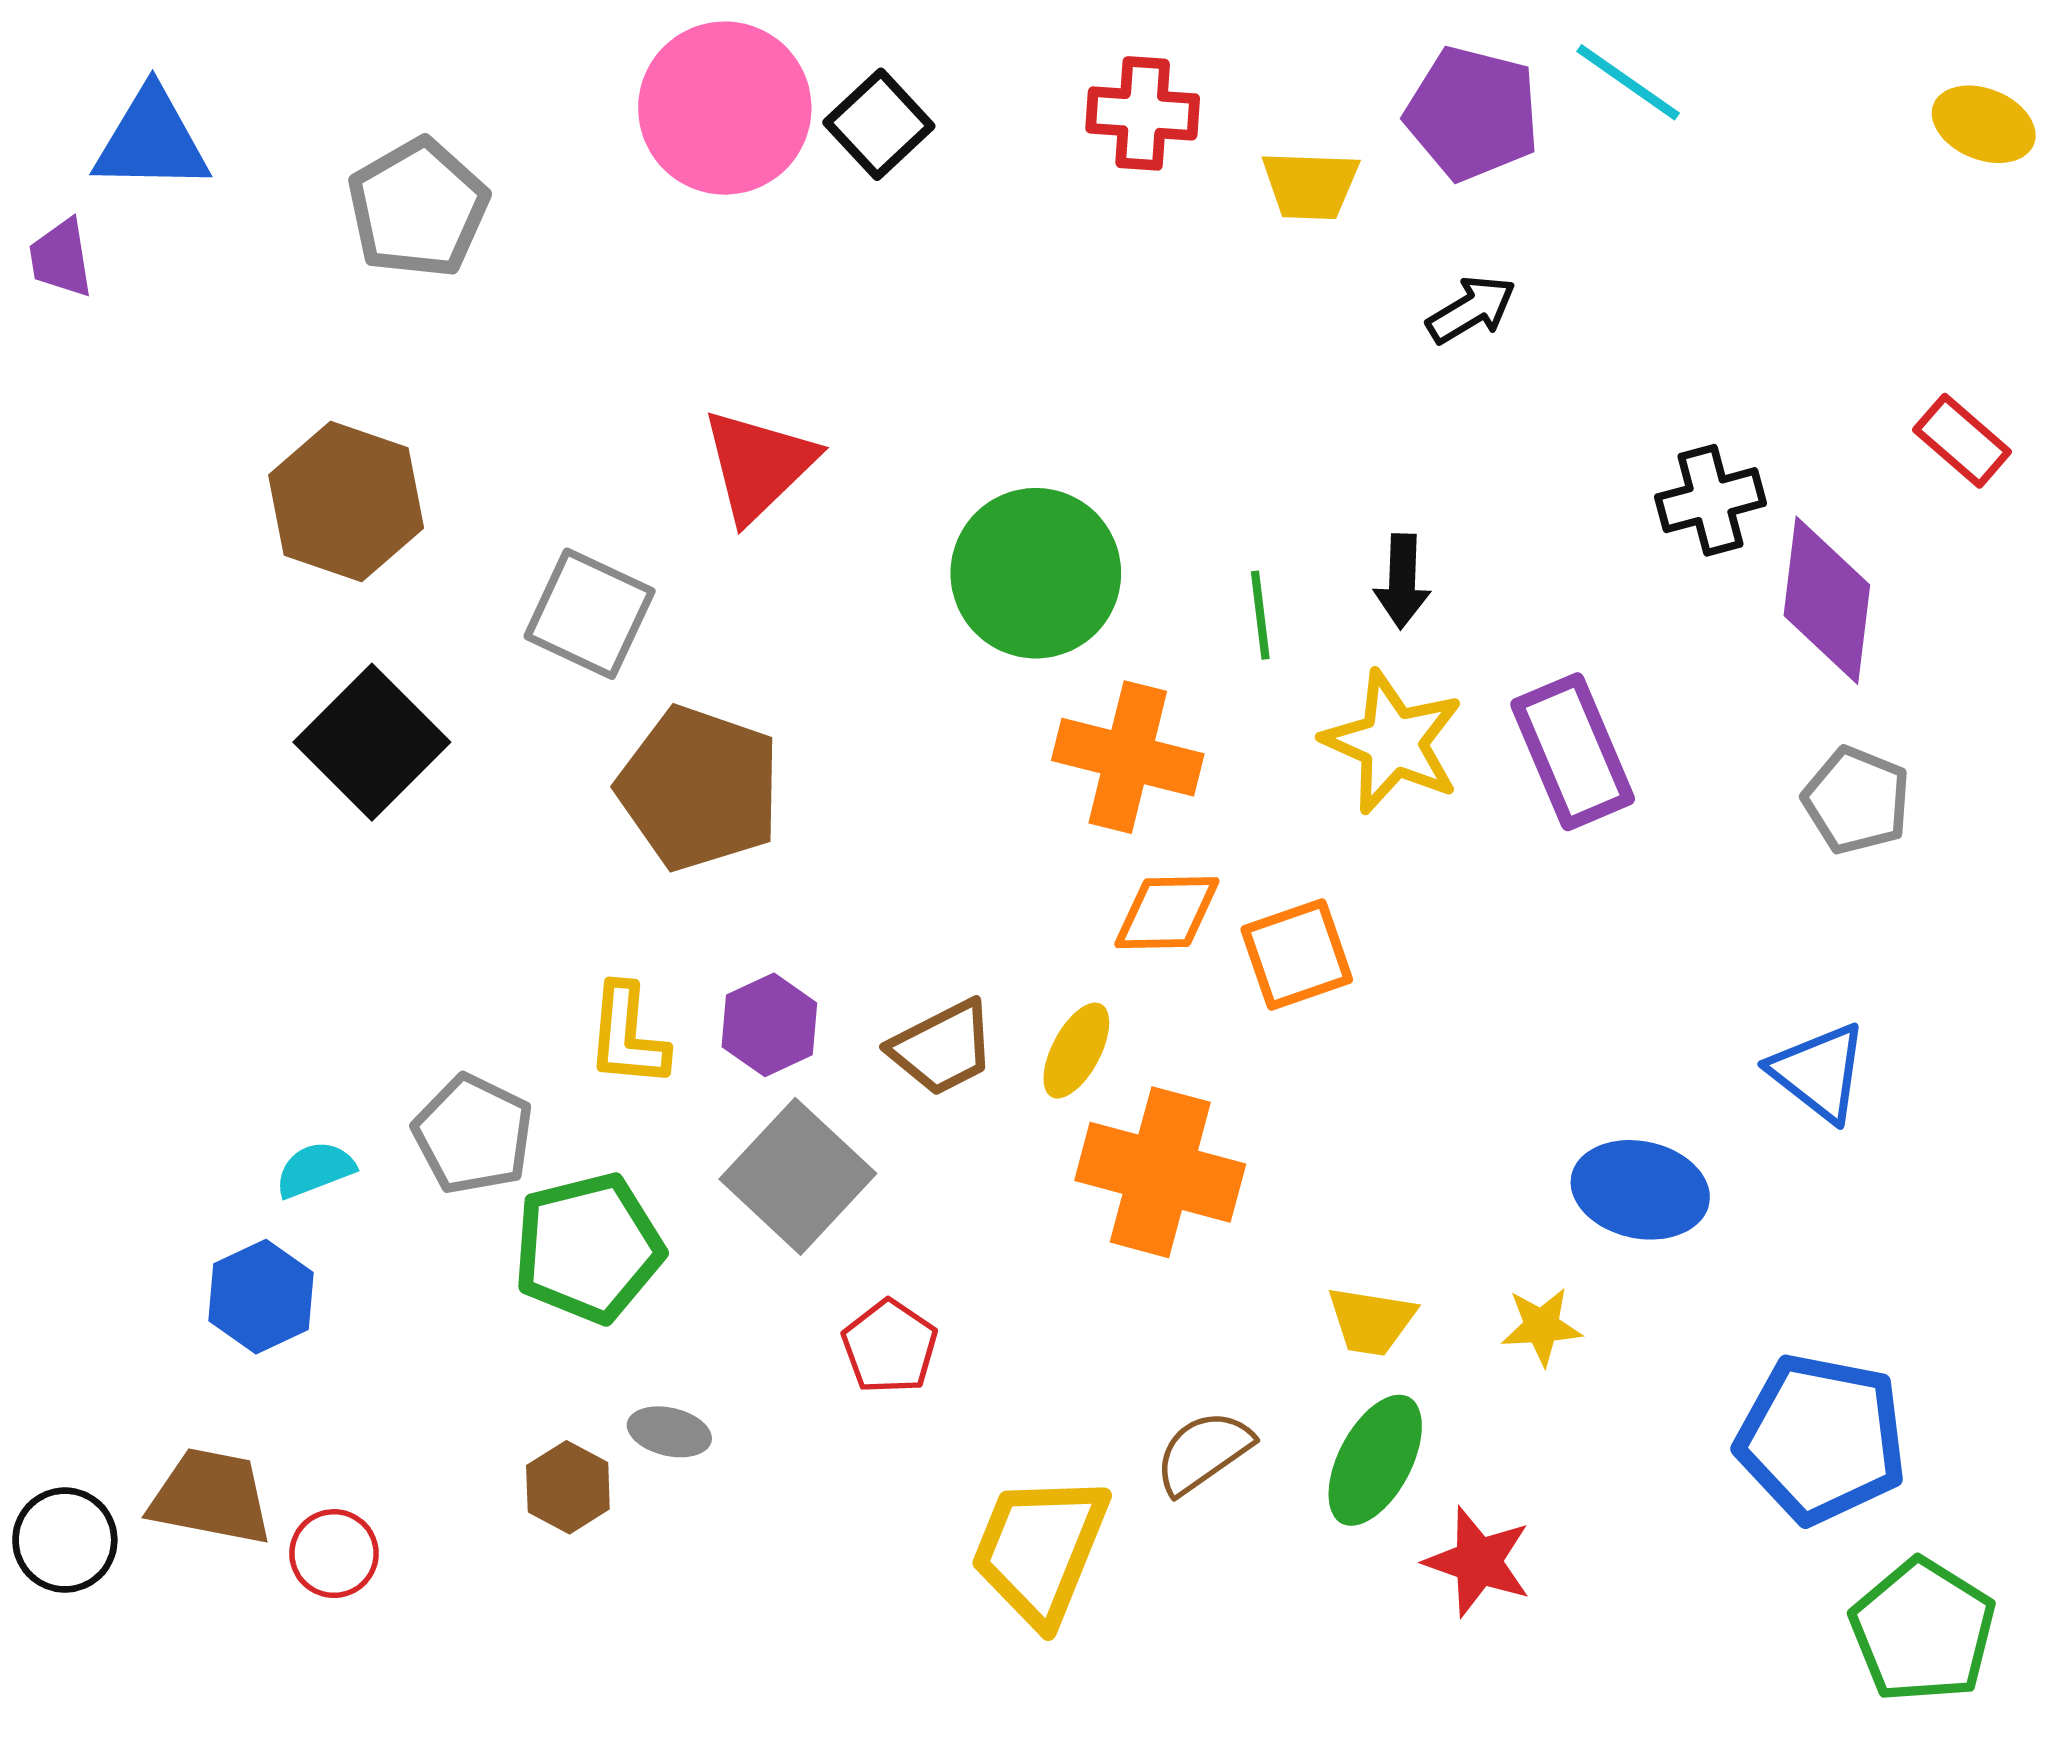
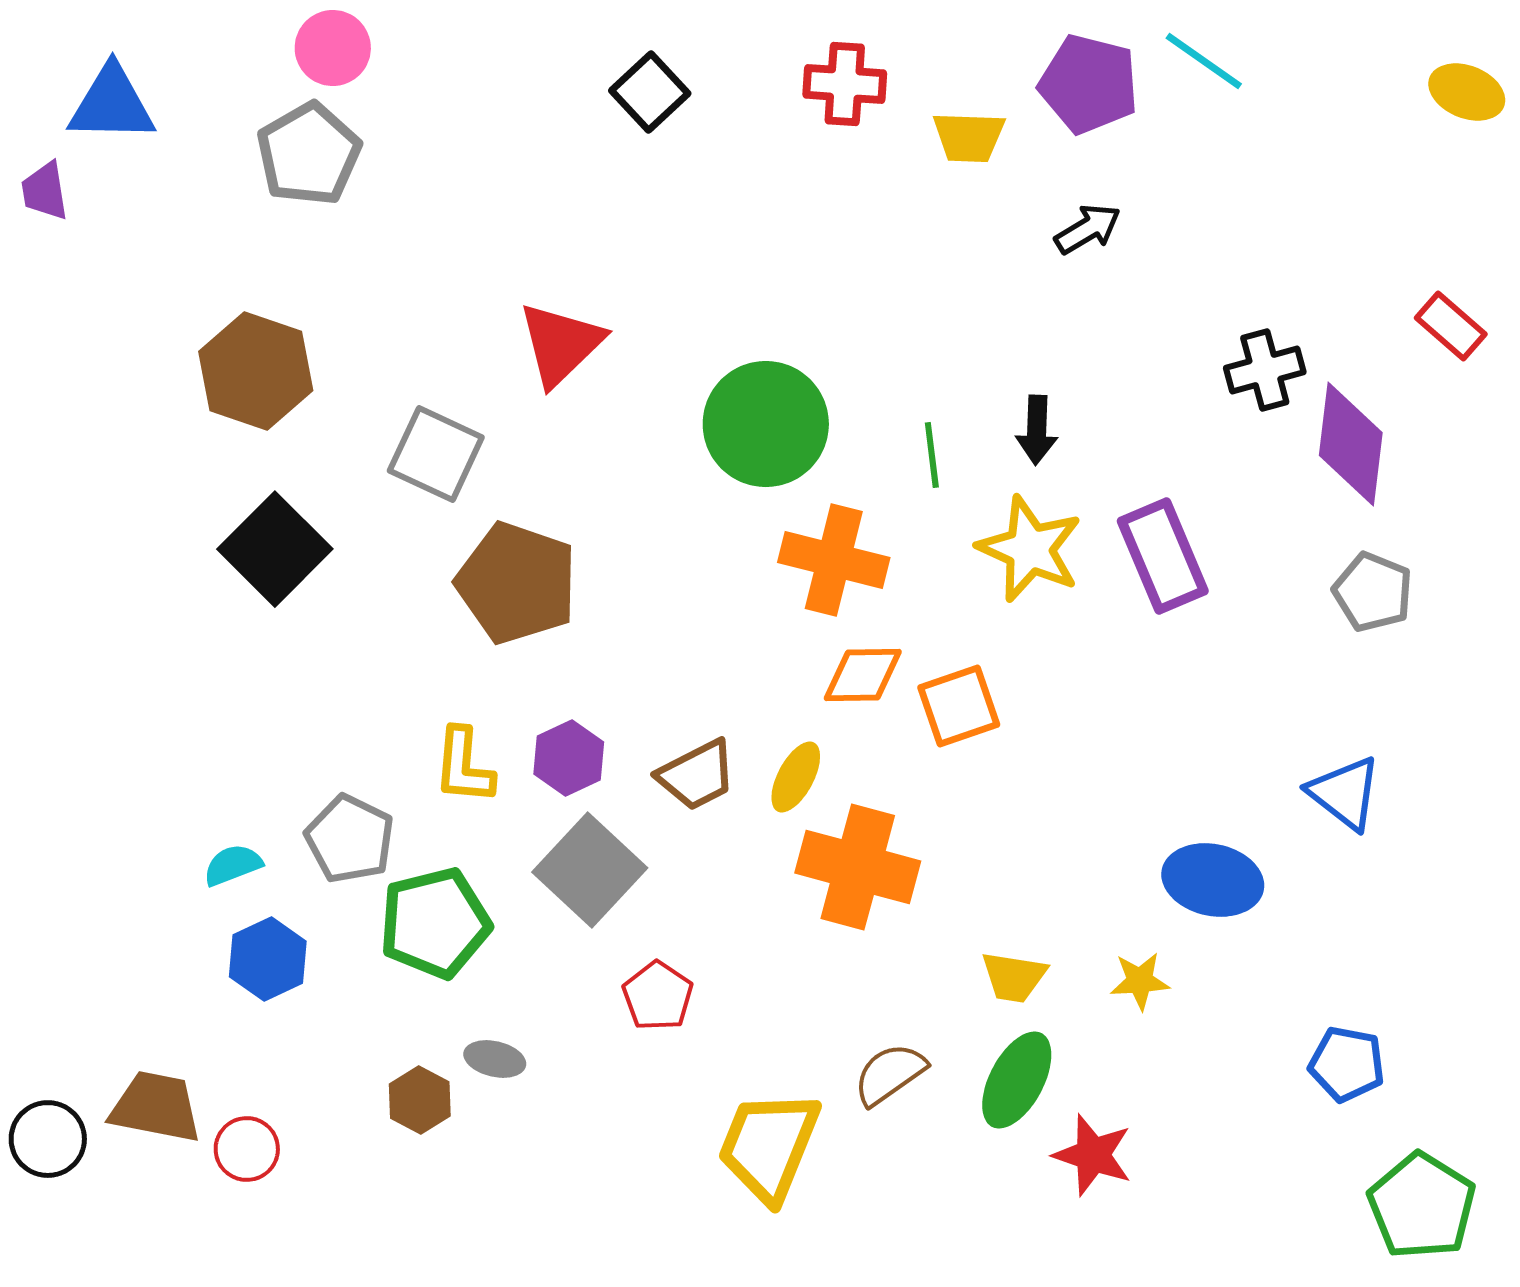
pink circle: (725, 108) -> (333, 48), moved, size x0.6
blue hexagon: (261, 1297) -> (268, 959), moved
blue pentagon: (1821, 1439) -> (1347, 1064), size x0.6

